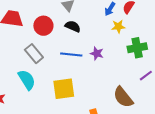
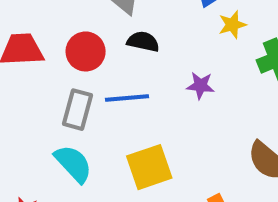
gray rectangle: (34, 54) -> (78, 110), turned 66
blue line: (71, 54) -> (127, 98), moved

